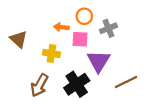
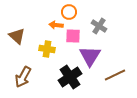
orange circle: (84, 16) -> (69, 12), moved
gray cross: (108, 28) -> (99, 26), turned -35
brown arrow: (39, 85) -> (23, 77), moved

